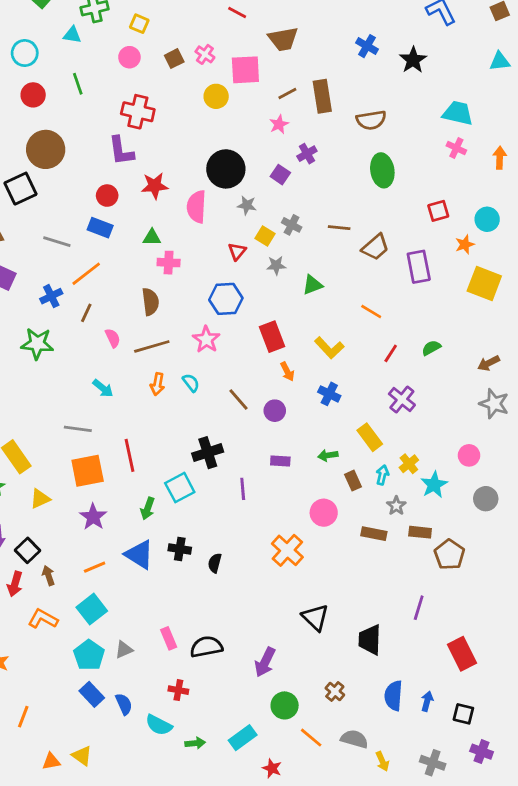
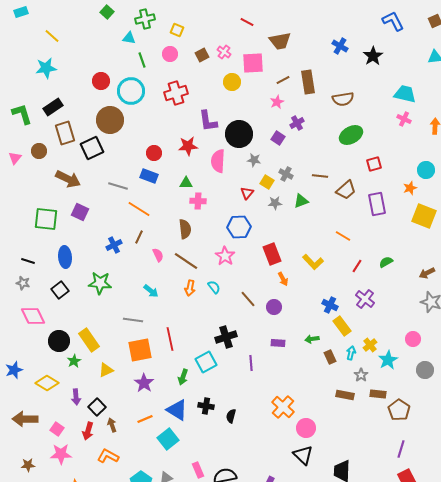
cyan circle: (25, 53) -> (131, 91), moved, size x1.4
green line: (78, 84) -> (142, 60), moved
red cross: (138, 112) -> (176, 93), turned -30
purple L-shape: (121, 151) -> (208, 121), moved
green ellipse: (382, 170) -> (351, 135), turned 70
red square: (438, 211) -> (374, 164), moved
orange line: (86, 274) -> (139, 209), turned 70
green triangle: (312, 285) -> (301, 201), moved
blue cross: (51, 296) -> (114, 245), moved
green star: (37, 344) -> (100, 283), moved
brown line: (152, 346) -> (186, 261), turned 50
blue cross: (329, 394) -> (330, 305), moved
pink circle: (324, 513) -> (306, 428), moved
purple line: (419, 608) -> (401, 449), moved
cyan square: (92, 609) -> (168, 439), moved

